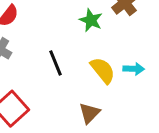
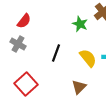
black line: (56, 63) -> (56, 53), turned 42

